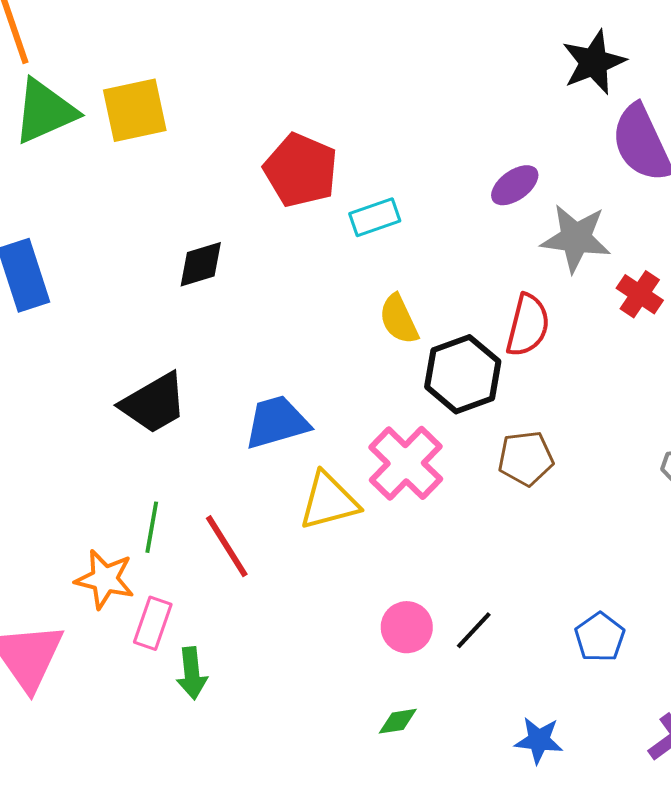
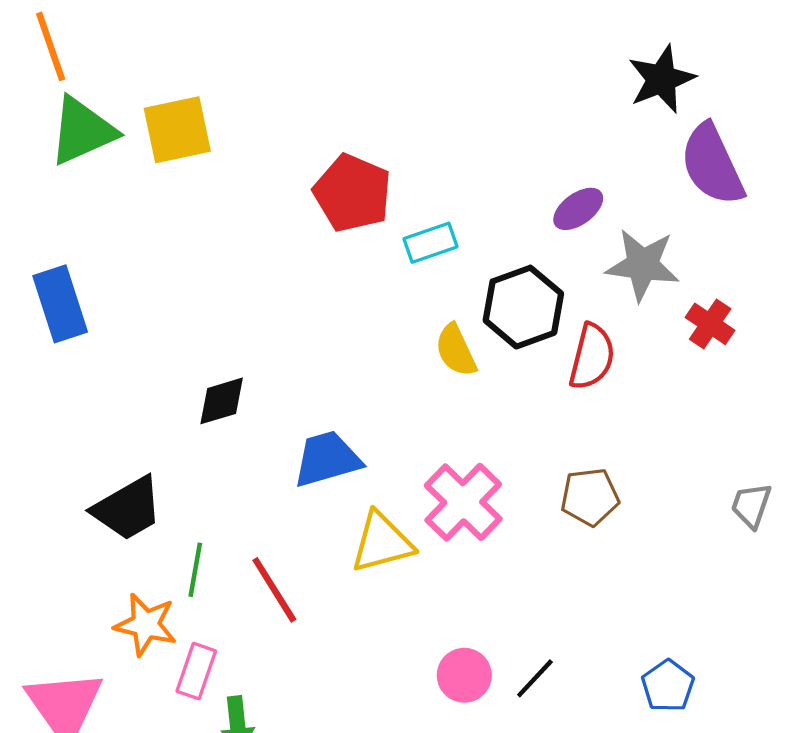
black diamond: (201, 264) -> (222, 401), moved
black hexagon: (463, 374) -> (523, 307), moved
black trapezoid: (154, 403) -> (128, 509), moved

